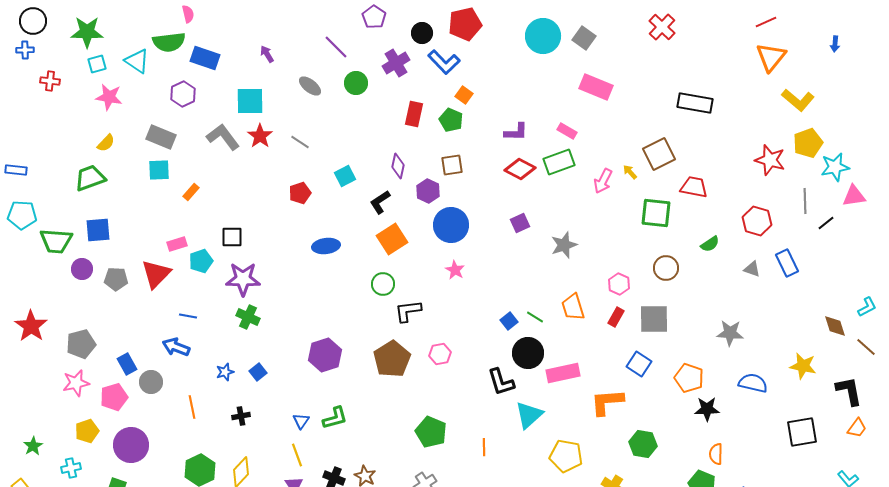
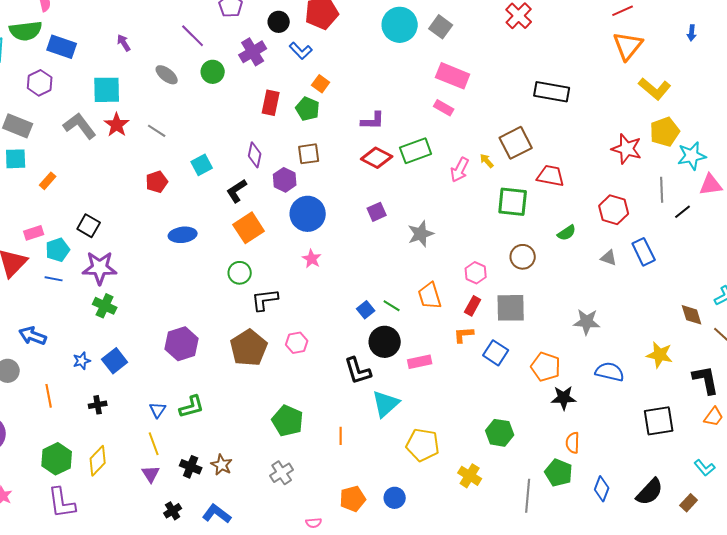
blue L-shape: (444, 62) -> (301, 51), size x0.7
pink rectangle: (567, 131) -> (444, 108), moved
black square: (232, 237) -> (89, 226), turned 30
blue line: (188, 316) -> (54, 279), moved
blue square: (258, 372) -> (115, 361), size x1.4
pink rectangle: (563, 373) -> (420, 362), size x0.7
orange L-shape: (607, 402) -> (464, 335), moved, size x0.6

